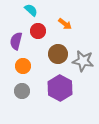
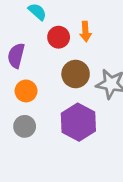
orange arrow: (65, 24) -> (85, 32), turned 48
red circle: (38, 31) -> (59, 37), moved

